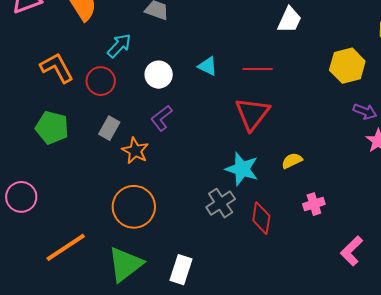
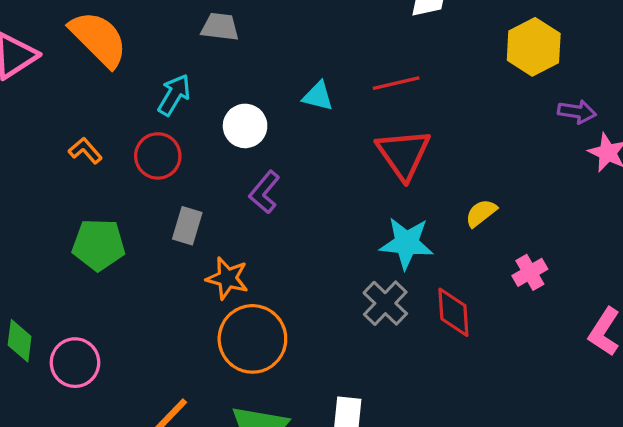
orange L-shape: (57, 68) -> (85, 151), size x0.6
orange star: (135, 151) -> (227, 278), moved

